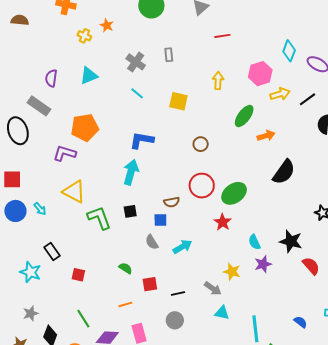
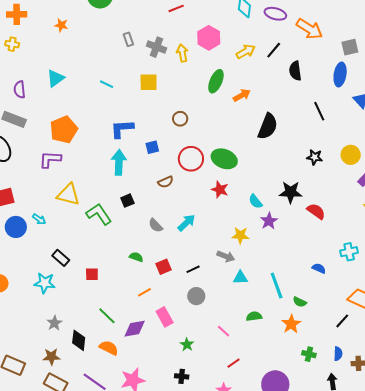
yellow cross: (84, 36) -> (12, 44), moved
gray cross: (136, 62) -> (156, 47), moved
pink hexagon: (260, 74) -> (209, 38), moved
green ellipse: (234, 193) -> (224, 159), turned 70
blue square: (160, 220) -> (152, 147), moved

